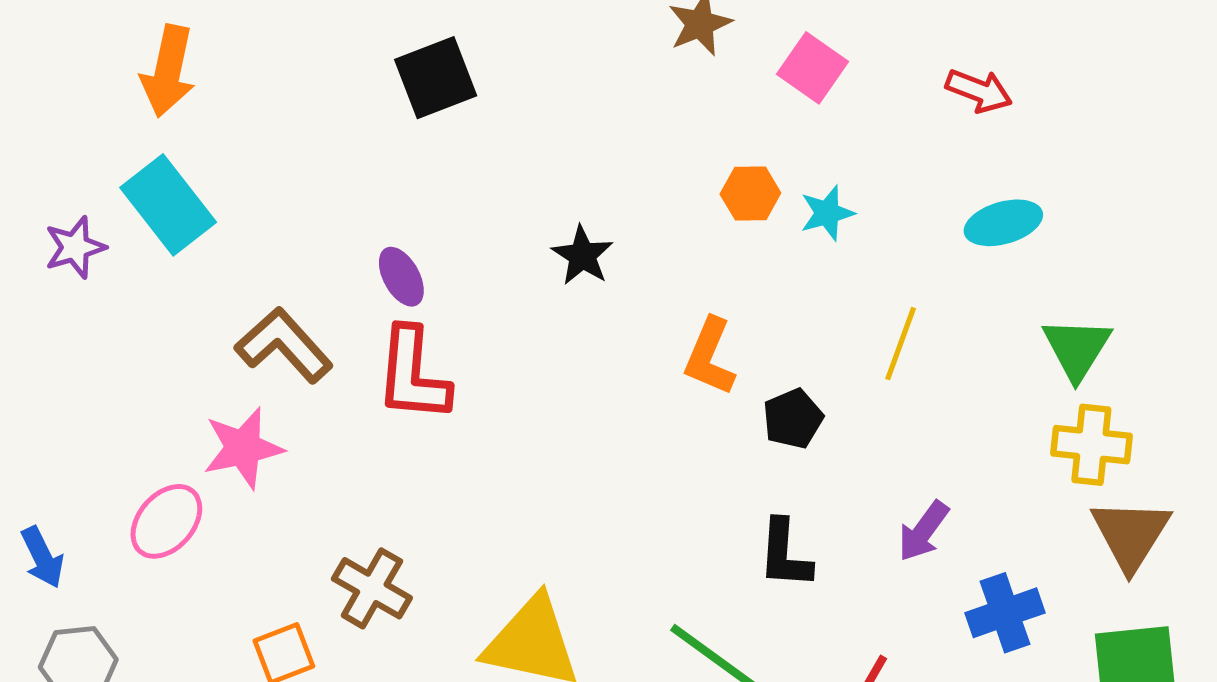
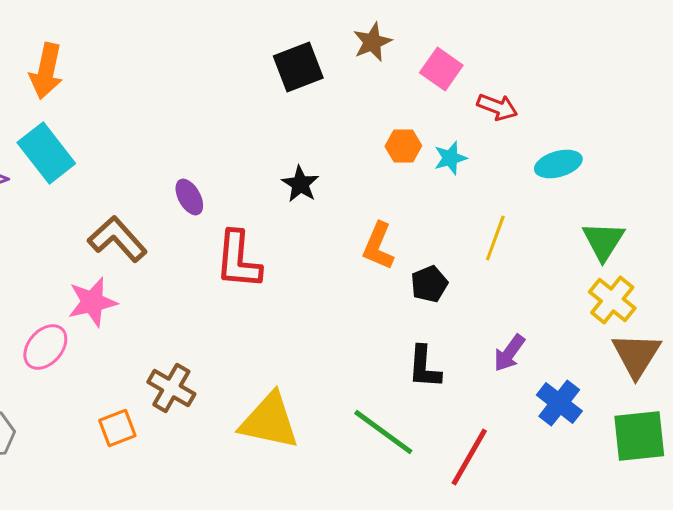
black square: (436, 78) -> (298, 67), moved
red arrow: (979, 91) -> (497, 107), moved
red L-shape: (413, 375) -> (238, 260), moved
yellow cross: (1091, 445) -> (612, 300), turned 33
blue cross: (1005, 613) -> (559, 403), turned -33

